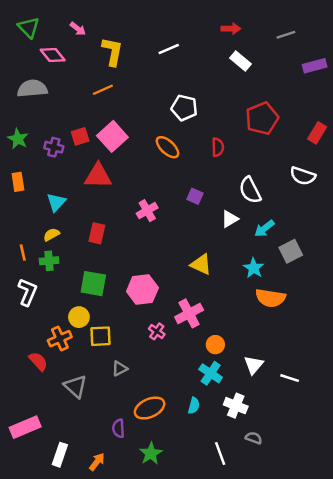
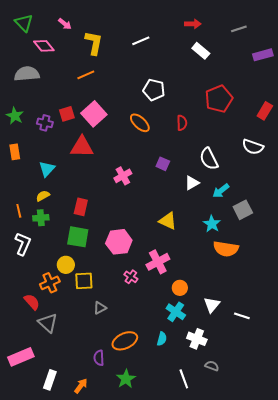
red rectangle: (97, 233) -> (81, 207), moved
gray triangle: (75, 386) -> (48, 323), moved

